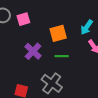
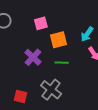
pink square: (23, 19) -> (41, 23), moved

